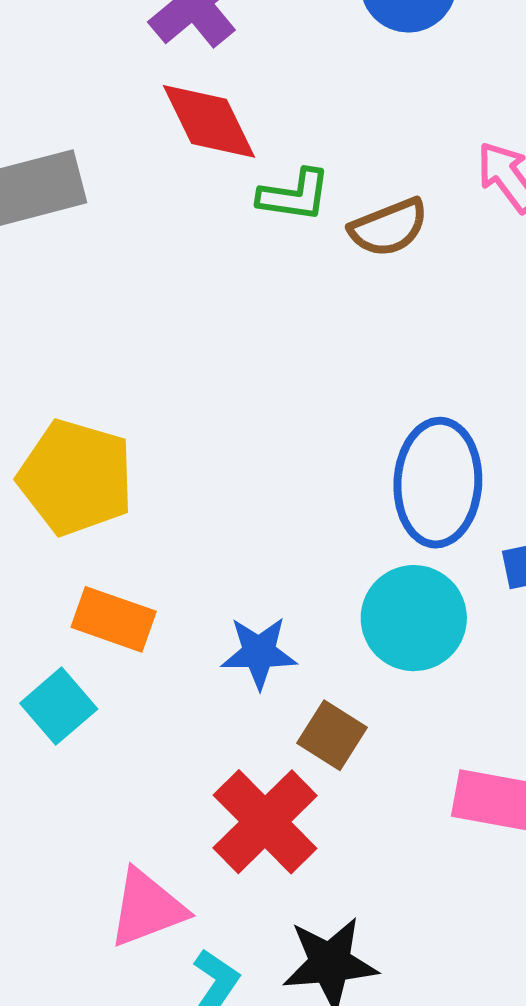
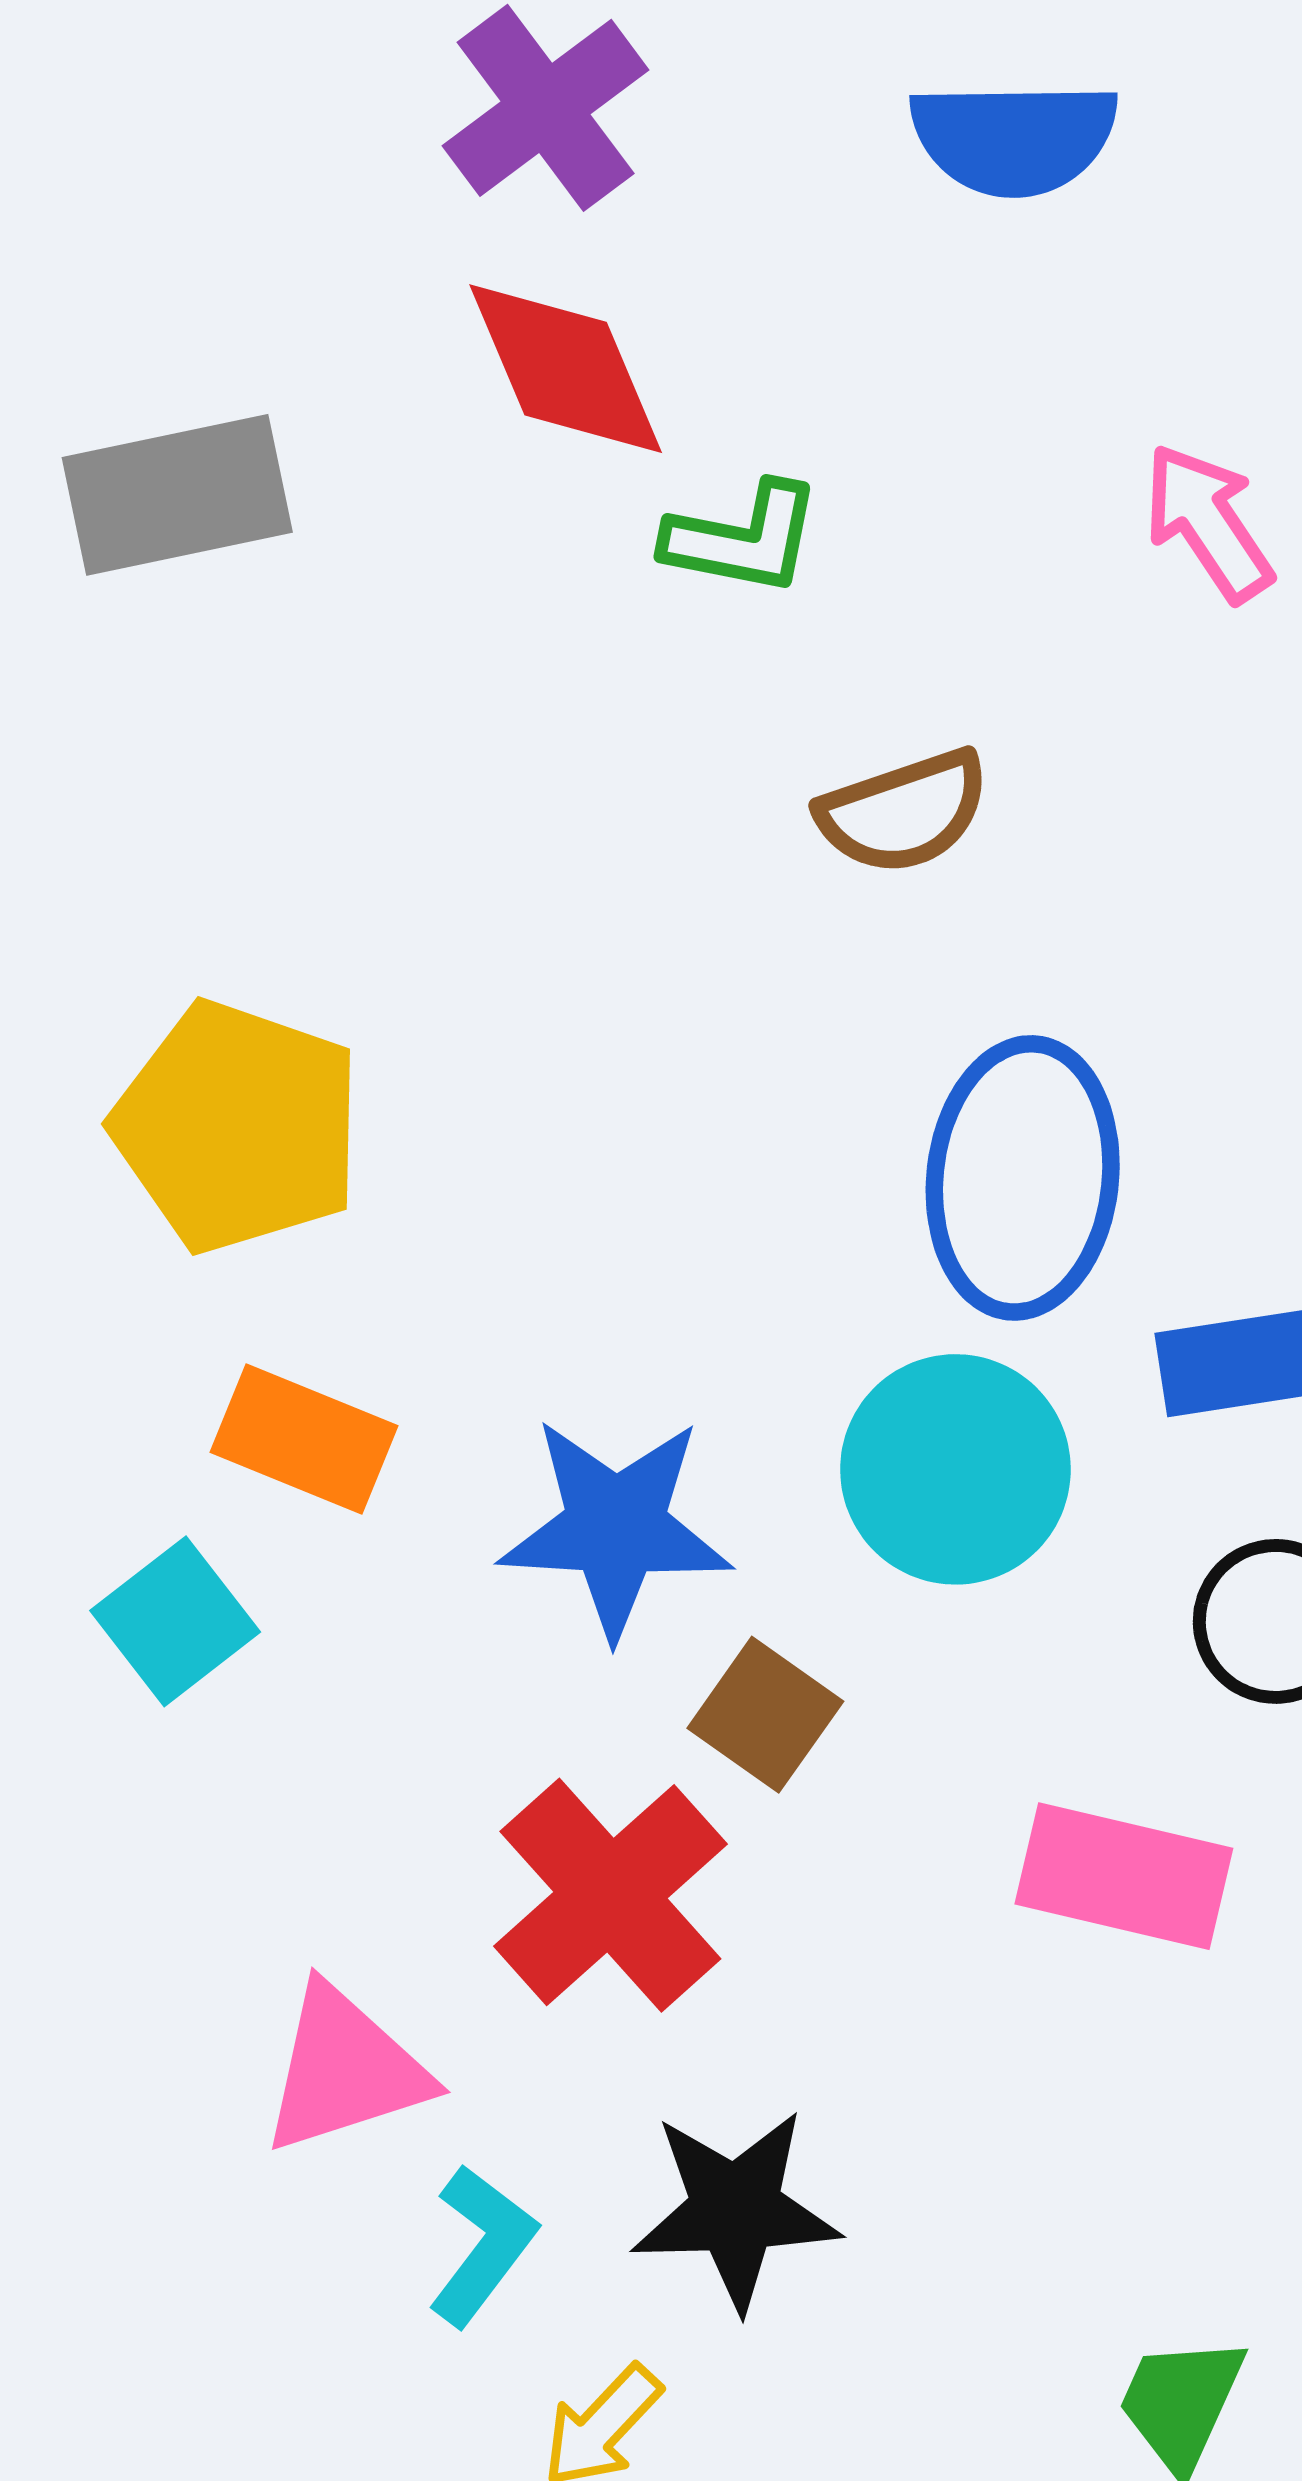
brown semicircle: (389, 227) -> (904, 812), moved
blue star: (259, 653) -> (616, 1527), size x1.4

